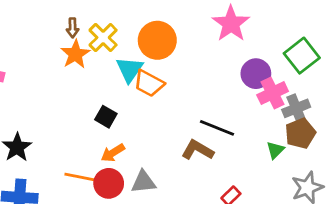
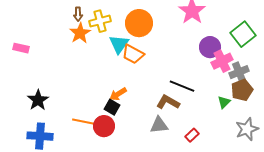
yellow cross: (103, 38) -> (100, 21), turned 30
black square: (106, 117) -> (112, 107), moved
orange arrow: (113, 153) -> (118, 94), moved
gray triangle: (143, 182) -> (159, 125), moved

